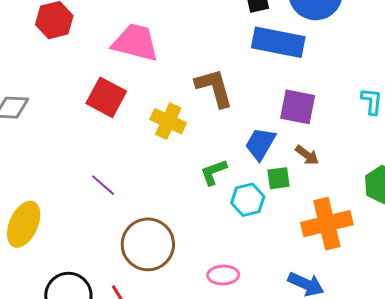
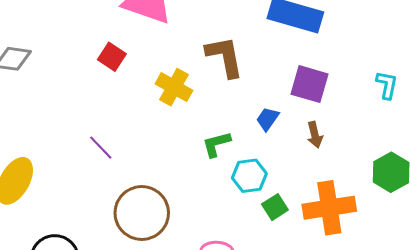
red square: (106, 97) -> (112, 57), size x0.7
blue trapezoid: (260, 144) -> (268, 119), size x0.7
brown arrow: (307, 155) -> (315, 135), turned 35
green square: (279, 178) -> (275, 207), moved, turned -30

